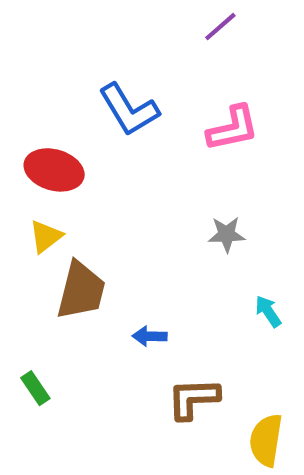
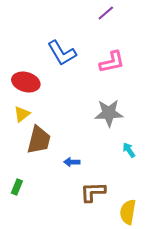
gray star: (227, 234) -> (109, 113), size x1.6
green rectangle: (35, 388) -> (17, 187), turned 56

